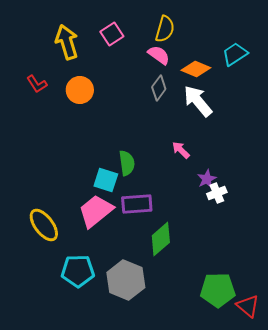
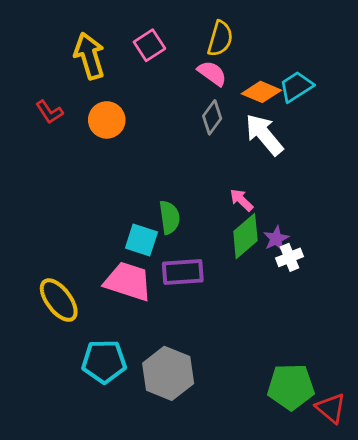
cyan trapezoid: (235, 54) -> (296, 87), moved
pink trapezoid: (96, 211) -> (128, 281), turned 57
green diamond: (161, 239) -> (245, 236), moved

